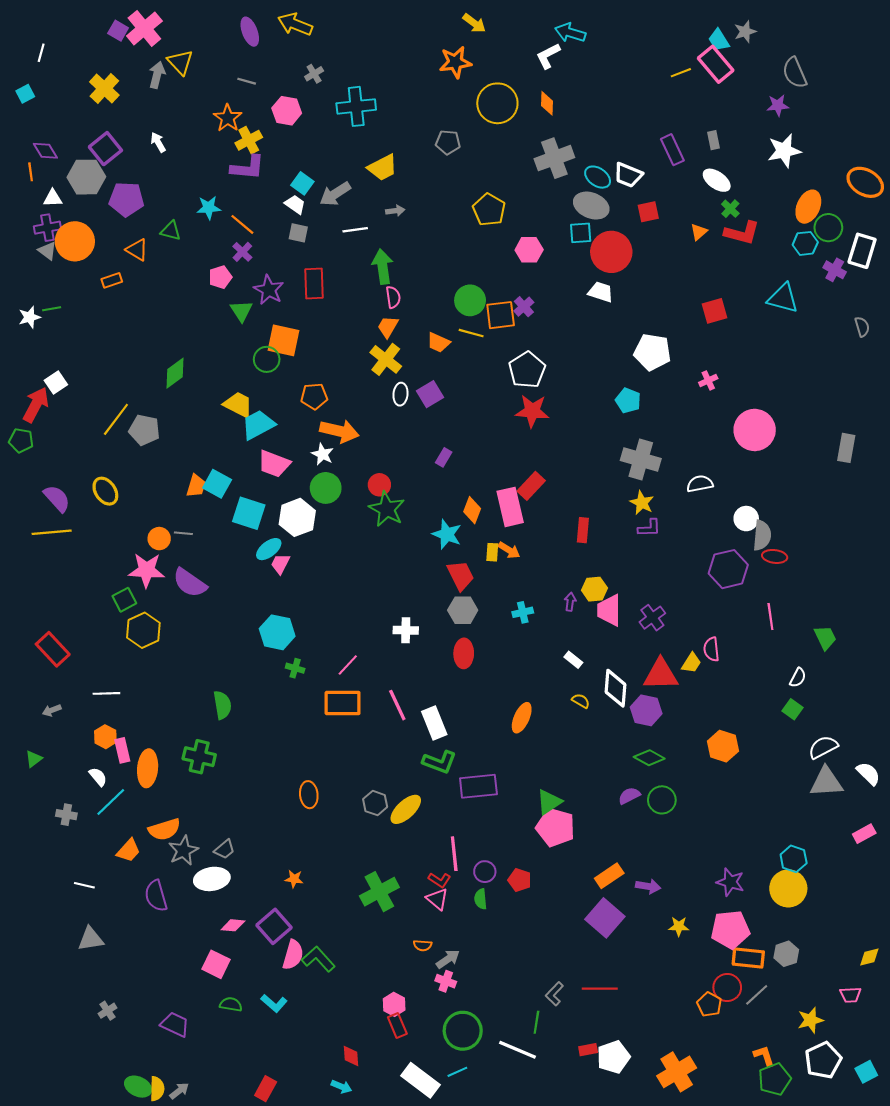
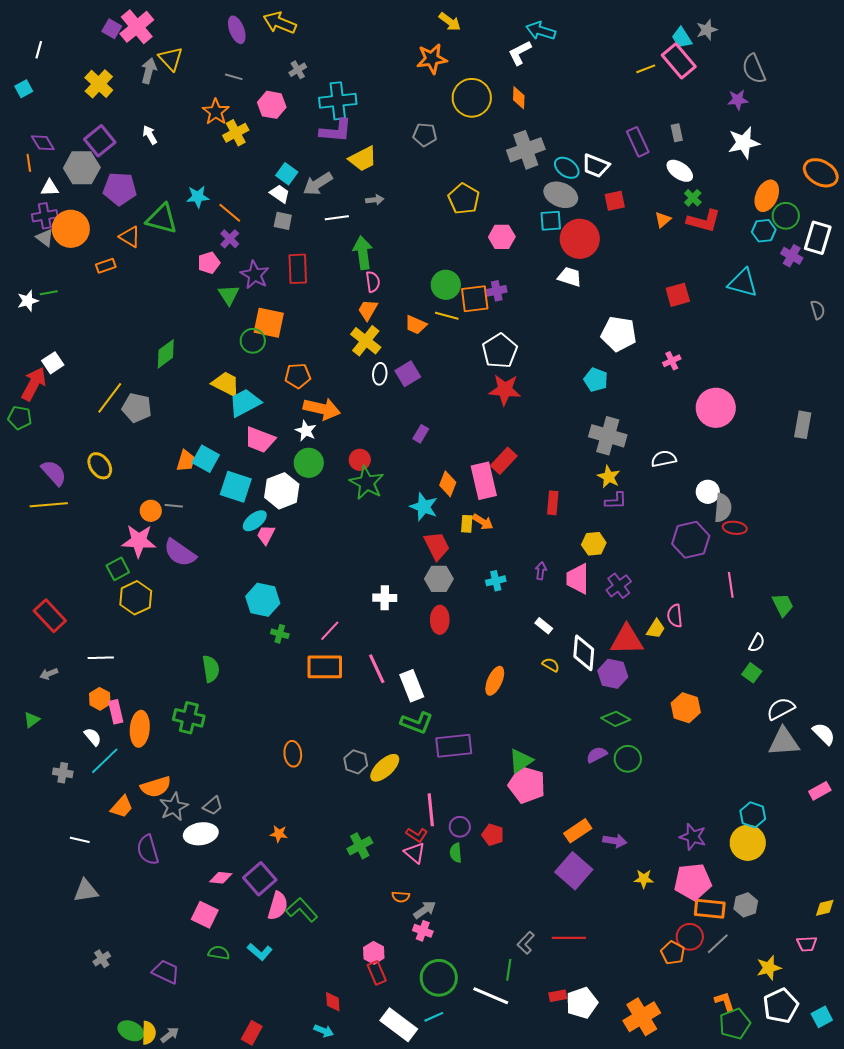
purple L-shape: (248, 168) -> (336, 131), moved
green triangle: (171, 231) -> (162, 219), size x1.6
purple cross: (524, 307) -> (497, 291), turned 30
yellow hexagon: (594, 589) -> (594, 544), moved
green cross: (379, 892) -> (360, 846), size x0.7

